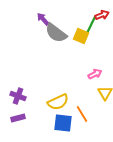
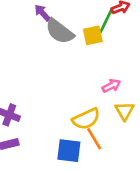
yellow square: (81, 36) -> (93, 35), turned -35
yellow semicircle: (58, 102) -> (86, 119), moved

